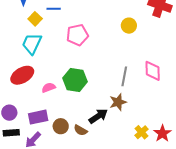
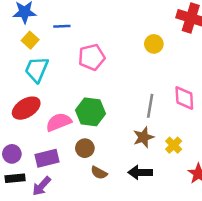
yellow square: (35, 19) -> (30, 40), moved
pink semicircle: (49, 88) -> (59, 122), size x1.5
black arrow: (98, 116) -> (140, 172), moved, turned -144
brown circle: (61, 126) -> (85, 148), moved
yellow cross: (141, 132) -> (174, 145), moved

